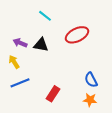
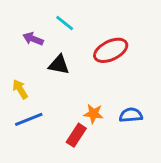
purple arrow: (20, 43) -> (33, 39), moved
blue semicircle: (91, 80) -> (131, 115), turned 112
orange star: (90, 100) -> (93, 114), moved

